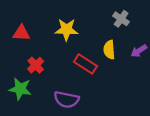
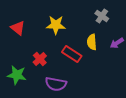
red triangle: (21, 33) -> (18, 28), turned 35
red cross: (36, 65) -> (40, 59), moved

